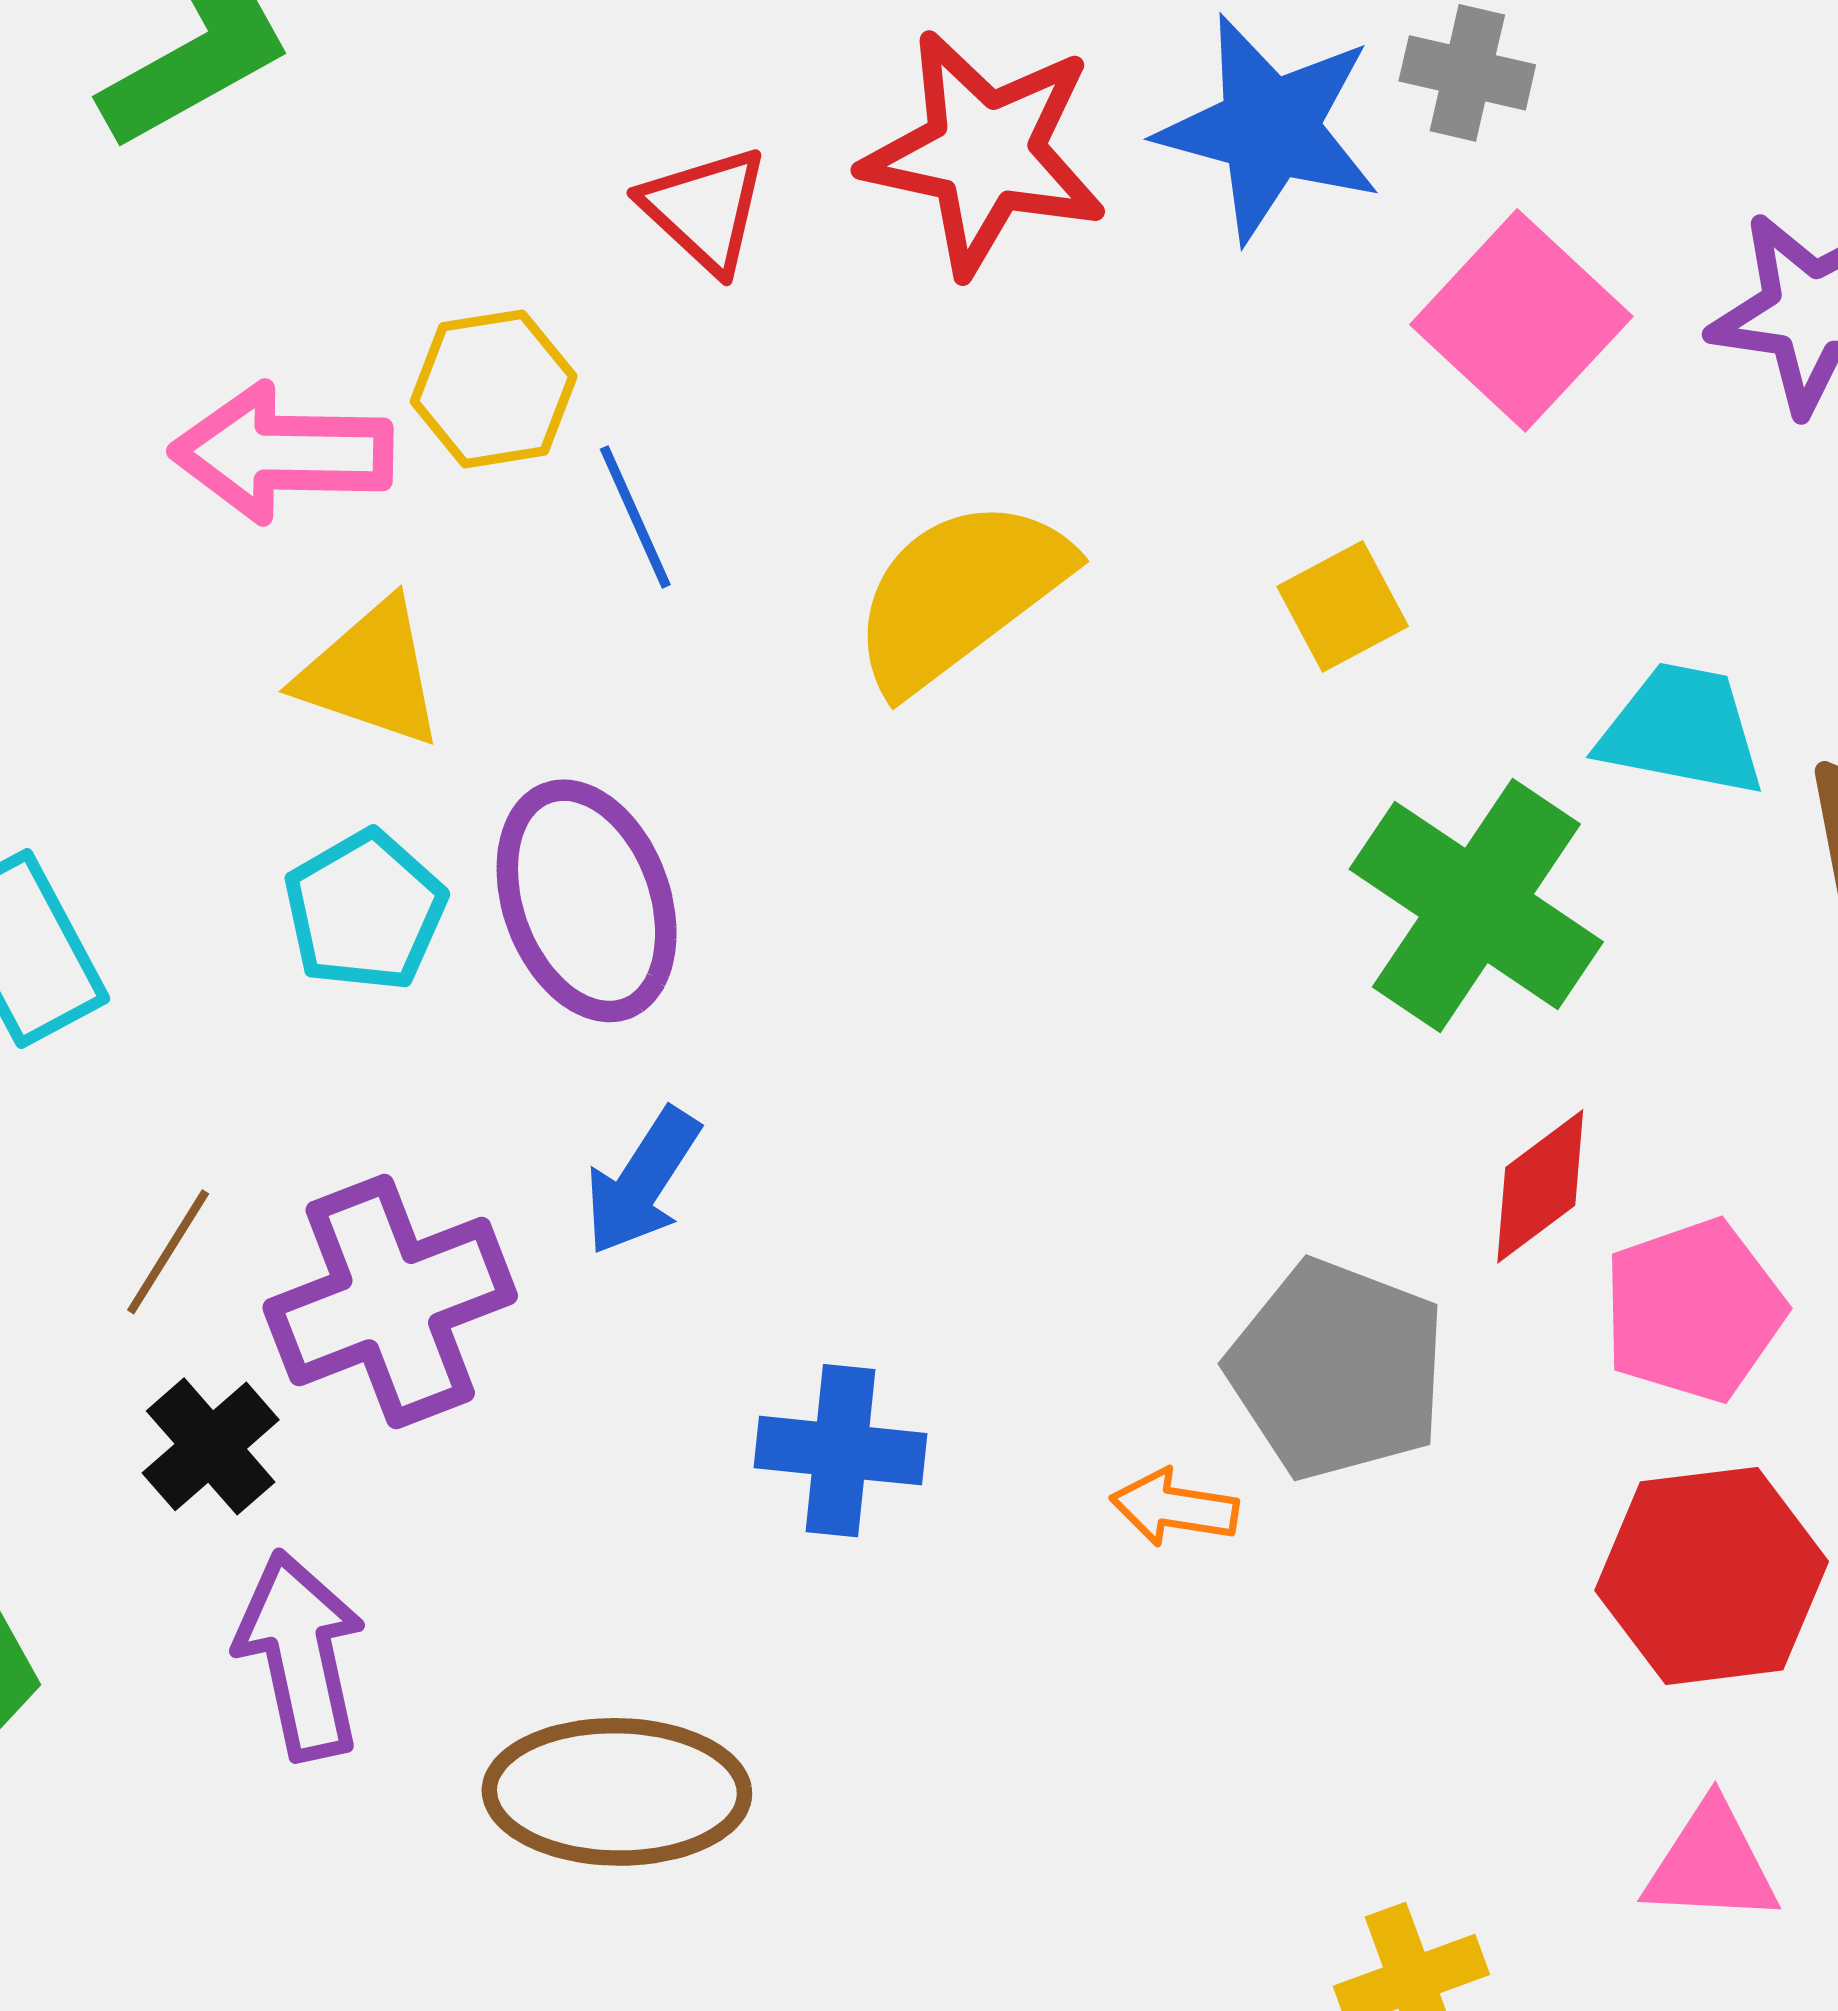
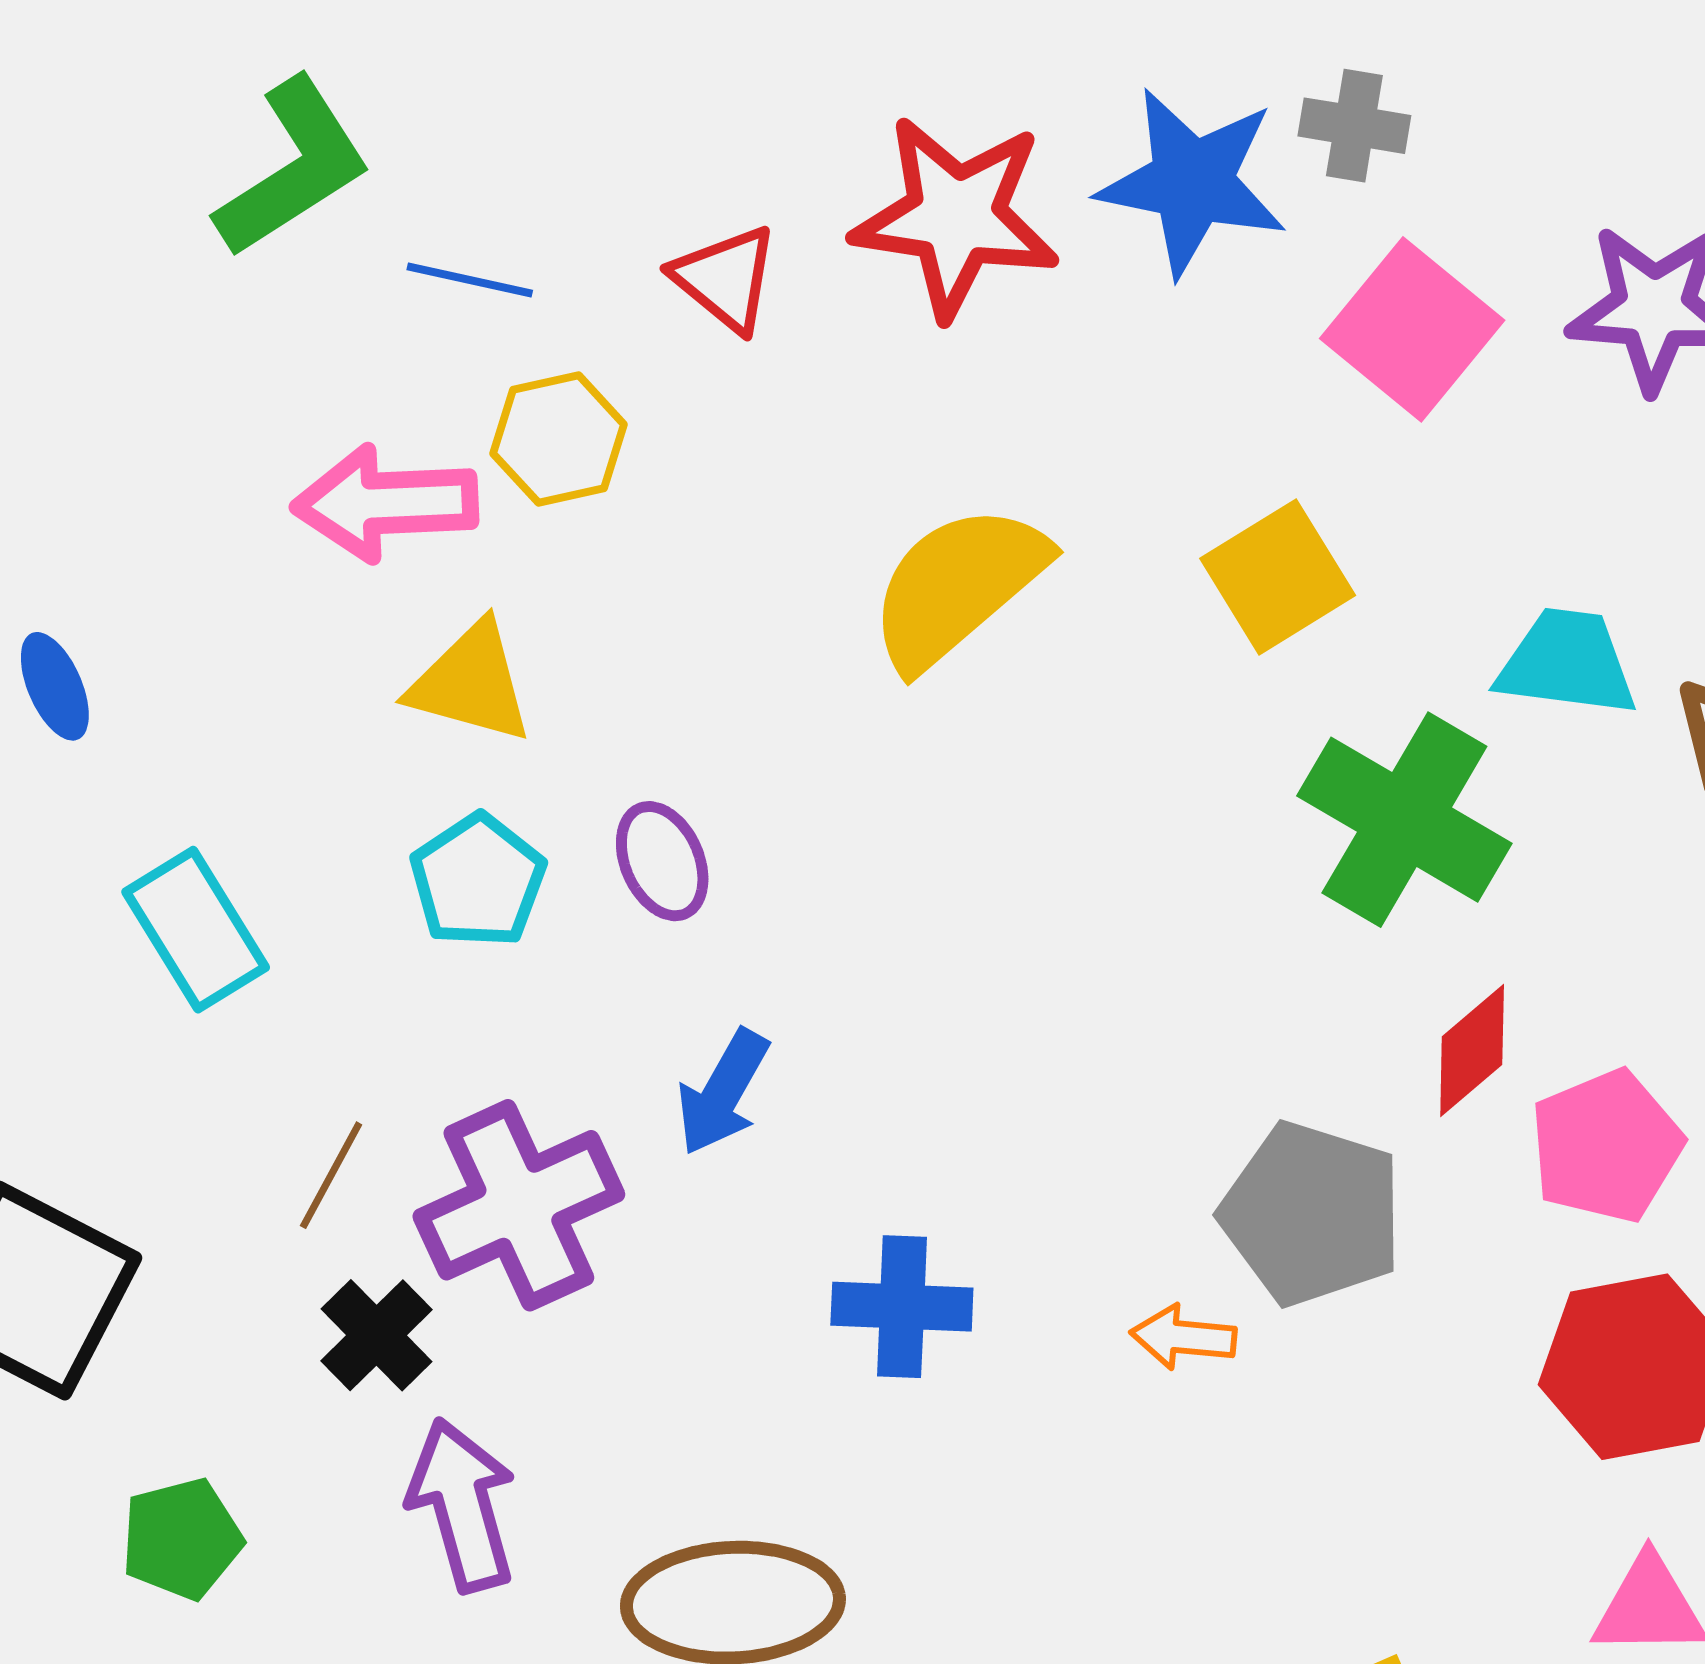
blue line: (635, 517) -> (470, 280), moved, turned -50
yellow square: (1343, 606) -> (1278, 577), size x1.4
purple ellipse: (587, 901) -> (662, 861), size x0.6

